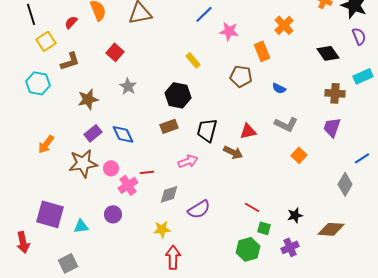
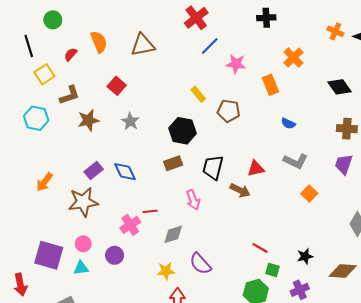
brown pentagon: (241, 76) -> (229, 111), moved
brown star: (88, 99) -> (88, 120), moved
pink arrow: (188, 161) -> (193, 200), turned 90
pink circle: (111, 168) -> (83, 244), moved
purple semicircle: (199, 209) -> (200, 264), moved, turned 80

